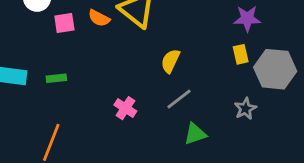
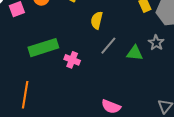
green rectangle: (56, 78) -> (43, 48), moved, size x2.0
green triangle: (195, 134) -> (135, 53), moved, turned 36

